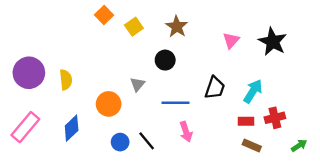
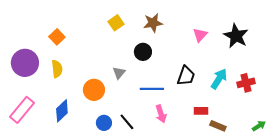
orange square: (104, 15) -> (57, 37), moved
brown star: (177, 27) -> (153, 23), turned 30
red cross: (275, 118) -> (246, 83), moved
red rectangle: (246, 121) -> (201, 111), moved

